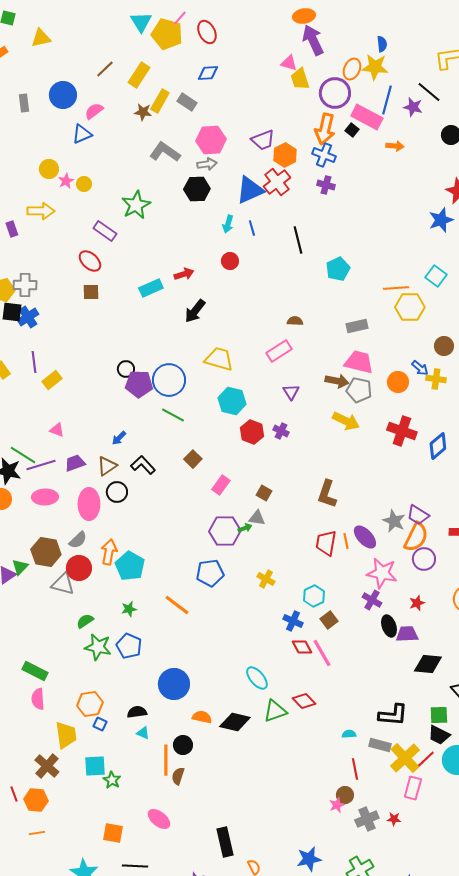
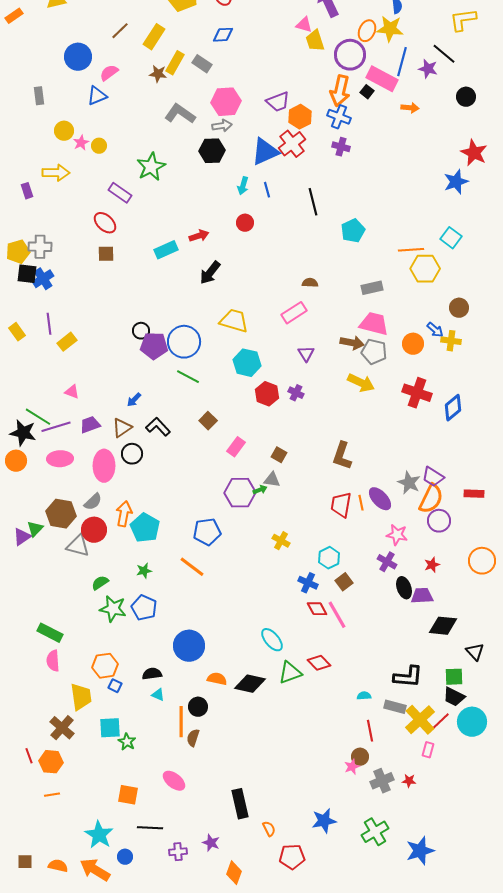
gray rectangle: (24, 103) -> (39, 96), moved
blue pentagon: (210, 573) -> (207, 532), moved
pink star: (382, 573) -> (397, 535), size x0.7
pink rectangle: (413, 788) -> (428, 750), size x0.7

